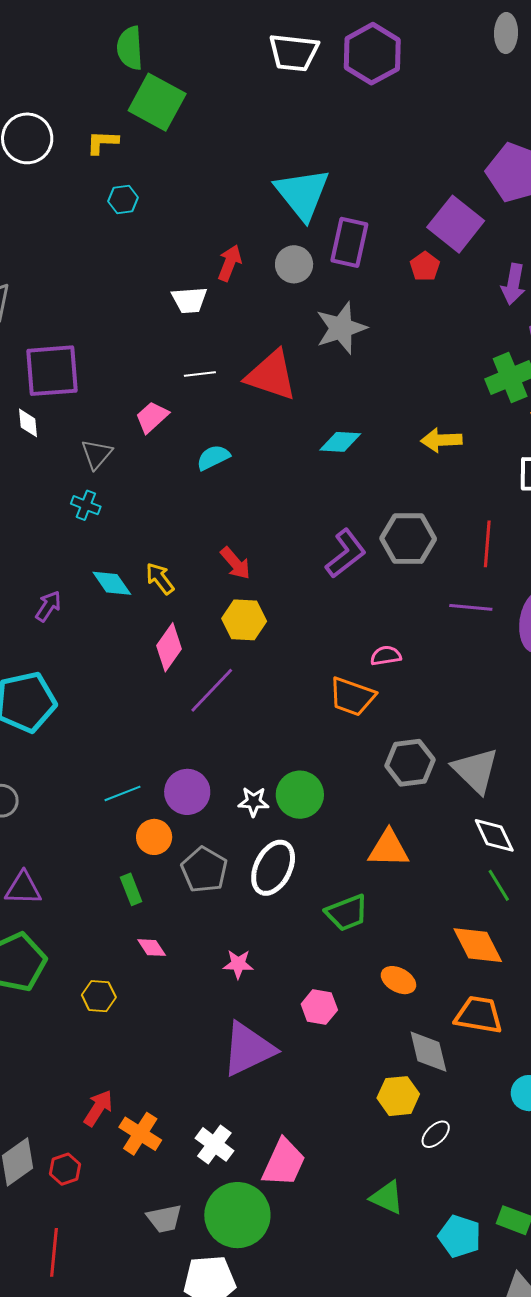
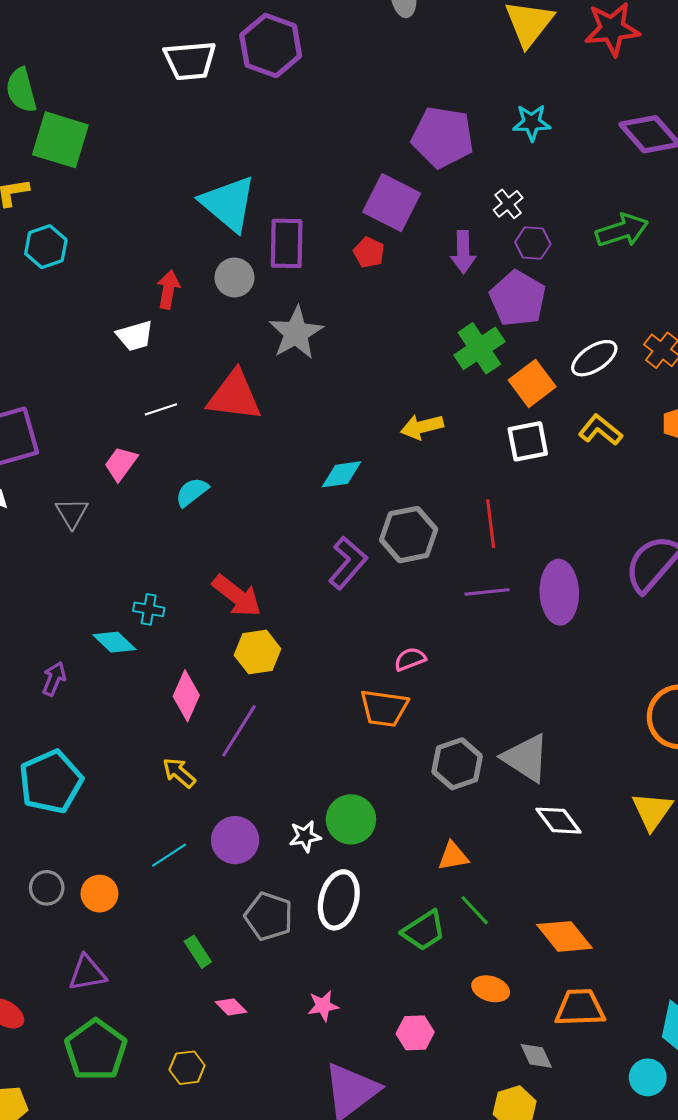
cyan hexagon: (123, 199) -> (46, 247), size x1.4
cyan diamond: (340, 442) -> (342, 474), moved
cyan cross: (86, 505) -> (149, 609), moved
red arrow: (236, 563) -> (237, 596), size x1.4
yellow arrow: (160, 579) -> (179, 773), moved
orange circle: (154, 837) -> (99, 894), moved
orange triangle: (389, 849) -> (453, 856), size x0.7
green line: (499, 885) -> (475, 910), moved
gray diamond: (428, 1052) -> (536, 1056), size x0.7

